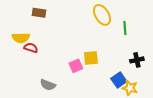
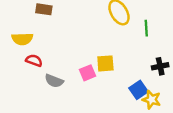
red semicircle: (31, 48) -> (34, 60), moved
gray semicircle: (48, 85) -> (54, 81), moved

